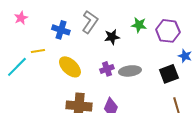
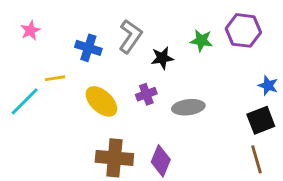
purple hexagon: (168, 31) -> (243, 30), moved
purple cross: (107, 69) -> (146, 94), moved
black square: (169, 74) -> (261, 120), moved

